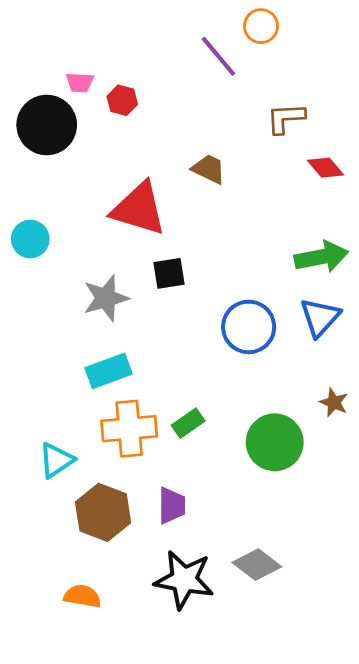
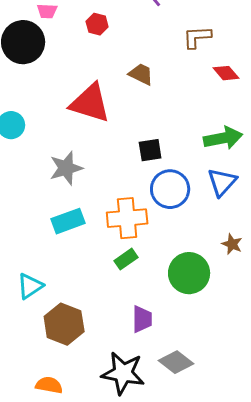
red hexagon: (122, 100) -> (97, 24), moved
black square: (169, 273) -> (150, 150), moved
orange cross: (129, 429) -> (127, 218), moved
purple trapezoid: (172, 505) -> (142, 319), moved

